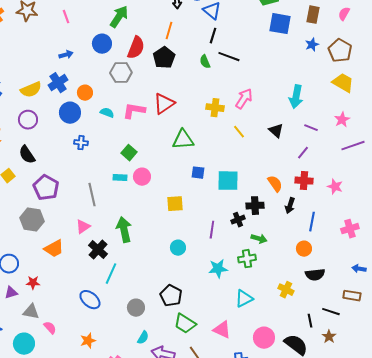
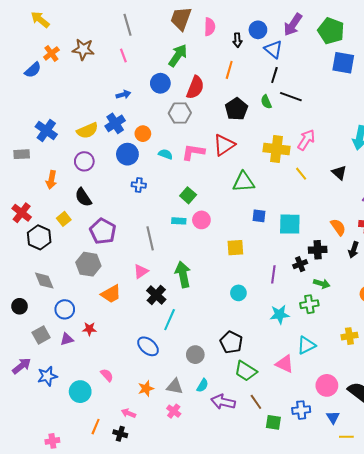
black pentagon: (164, 58) -> (236, 109), moved
yellow cross: (215, 108) -> (276, 149), size x1.4
yellow cross: (286, 290) -> (349, 336), turned -35
gray triangle: (31, 312) -> (175, 386), moved
pink triangle: (222, 330) -> (285, 364), moved

